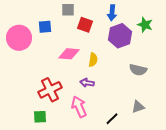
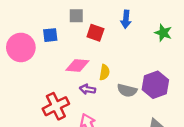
purple hexagon: (120, 36) -> (155, 85), moved
gray semicircle: (138, 70) -> (127, 90), moved
purple arrow: (87, 83) -> (88, 89), moved

